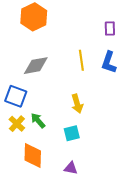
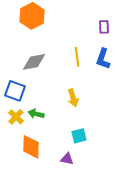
green arrow: (38, 121) -> (36, 114), turned -35
cyan square: (72, 133) -> (79, 136), moved

